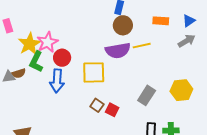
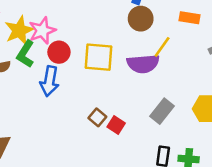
yellow line: (142, 46) -> (162, 47), turned -48
purple semicircle: (118, 51) -> (143, 64), moved
yellow square: (94, 72) -> (98, 57), moved

